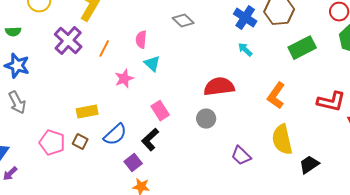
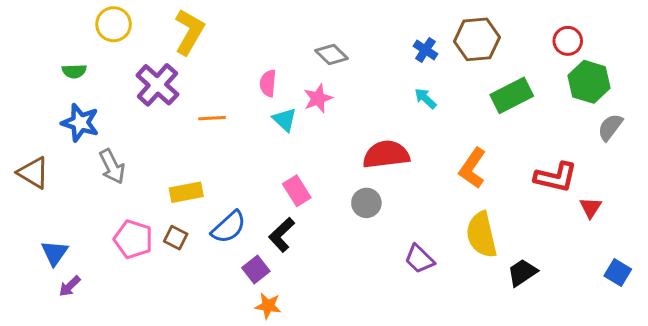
blue cross: (245, 18) -> (425, 50), size x0.7
orange line: (104, 49) -> (212, 118), moved, turned 60
pink star: (124, 79) -> (318, 98), moved
gray arrow: (17, 103) -> (112, 167), moved

